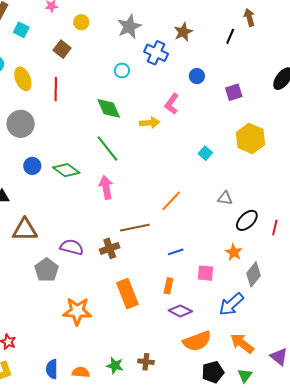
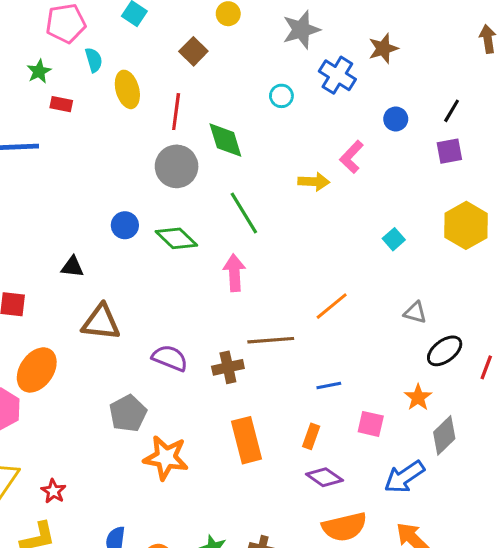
black line: (230, 36) -> (452, 111), moved
green diamond: (109, 108) -> (225, 140), moved
gray circle: (21, 124) -> (177, 166), moved
gray pentagon: (47, 270) -> (128, 413), moved

